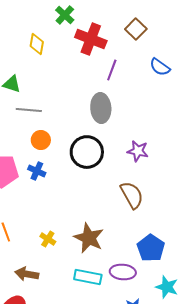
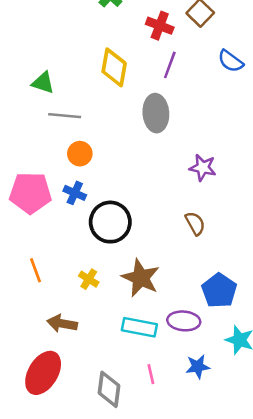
red cross: (91, 39) -> (160, 26), moved, size x0.7
yellow diamond: (37, 44) -> (114, 67), moved, size x1.4
black circle: (87, 152) -> (110, 222), moved
brown semicircle: (132, 195) -> (195, 223), size x0.7

